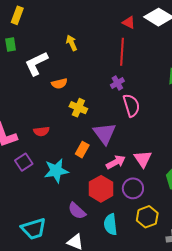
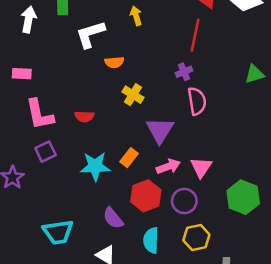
orange rectangle: (82, 150) -> (129, 158), moved
purple square: (24, 162) -> (46, 152), moved

